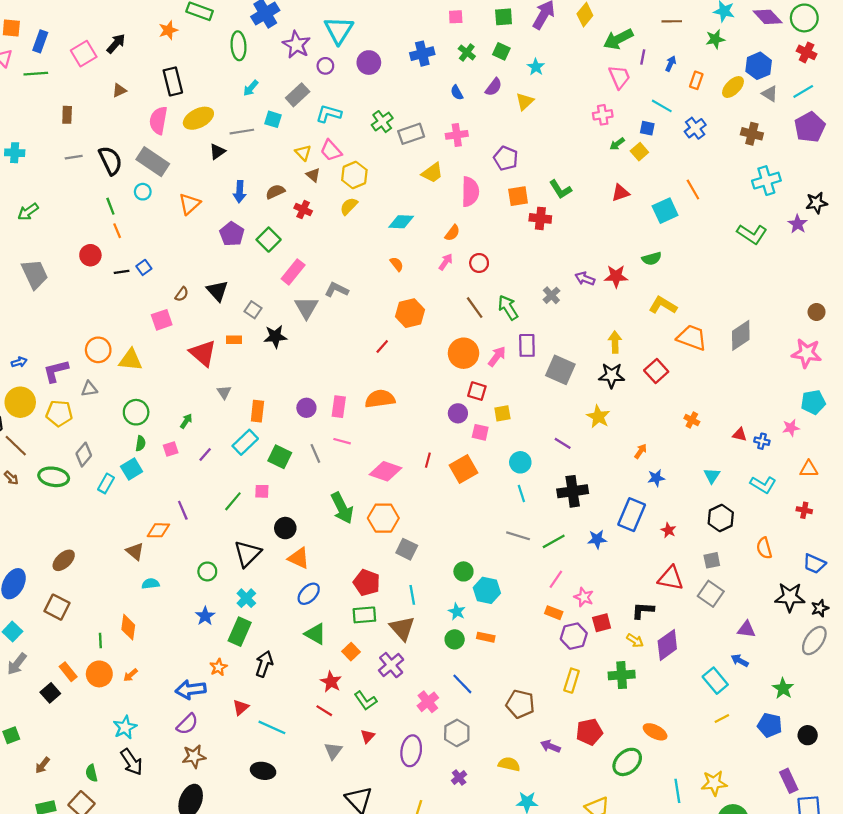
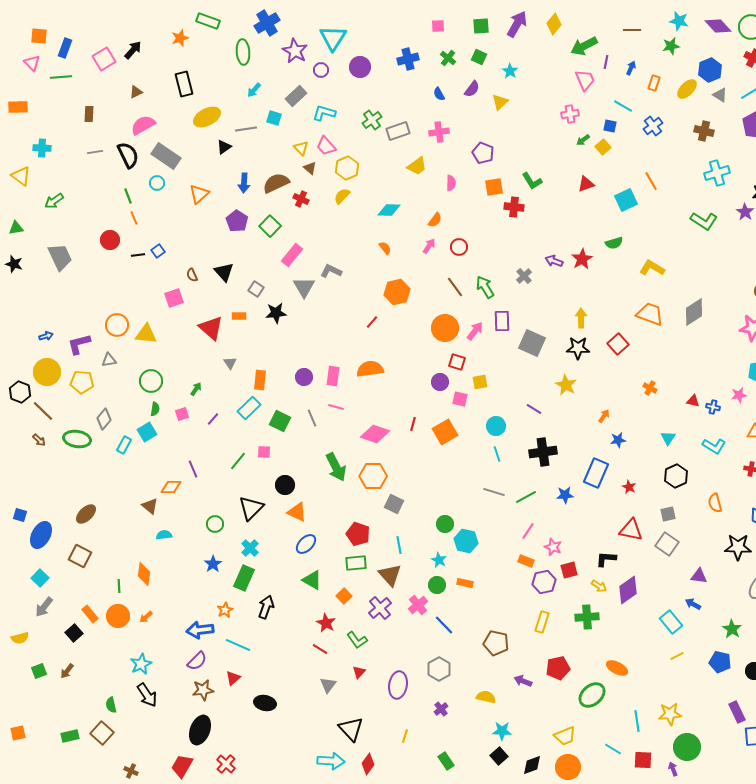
pink semicircle: (158, 120) -> (143, 125), moved, turned 50
brown semicircle: (275, 192) -> (276, 183), size x1.5
pink semicircle: (470, 192) -> (451, 183), size x0.6
red star: (616, 276) -> (582, 259), turned -30
brown semicircle: (182, 294) -> (192, 275), turned 120
yellow L-shape: (663, 305) -> (652, 268), moved
pink cross: (428, 702) -> (418, 605), moved
red triangle: (241, 707) -> (233, 678), moved
cyan line: (272, 727) -> (238, 645), moved
brown arrow: (43, 765) -> (67, 671), moved

